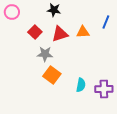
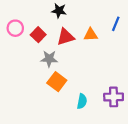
pink circle: (12, 12) -> (15, 28), moved
cyan semicircle: (81, 85) -> (82, 101), moved

